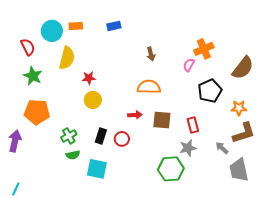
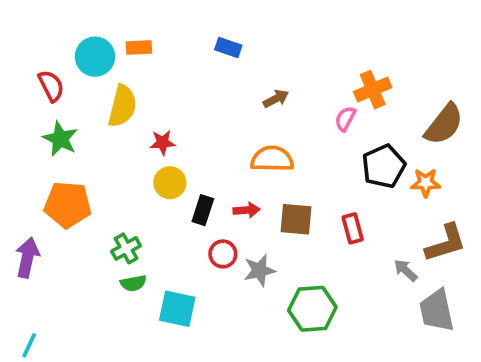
blue rectangle: (114, 26) -> (228, 48), moved, turned 32
brown arrow: (151, 54) -> (276, 99), turned -104
orange star: (239, 108) -> (426, 183), moved
black rectangle: (101, 136) -> (203, 210), moved
gray star: (188, 148) -> (259, 270), moved

